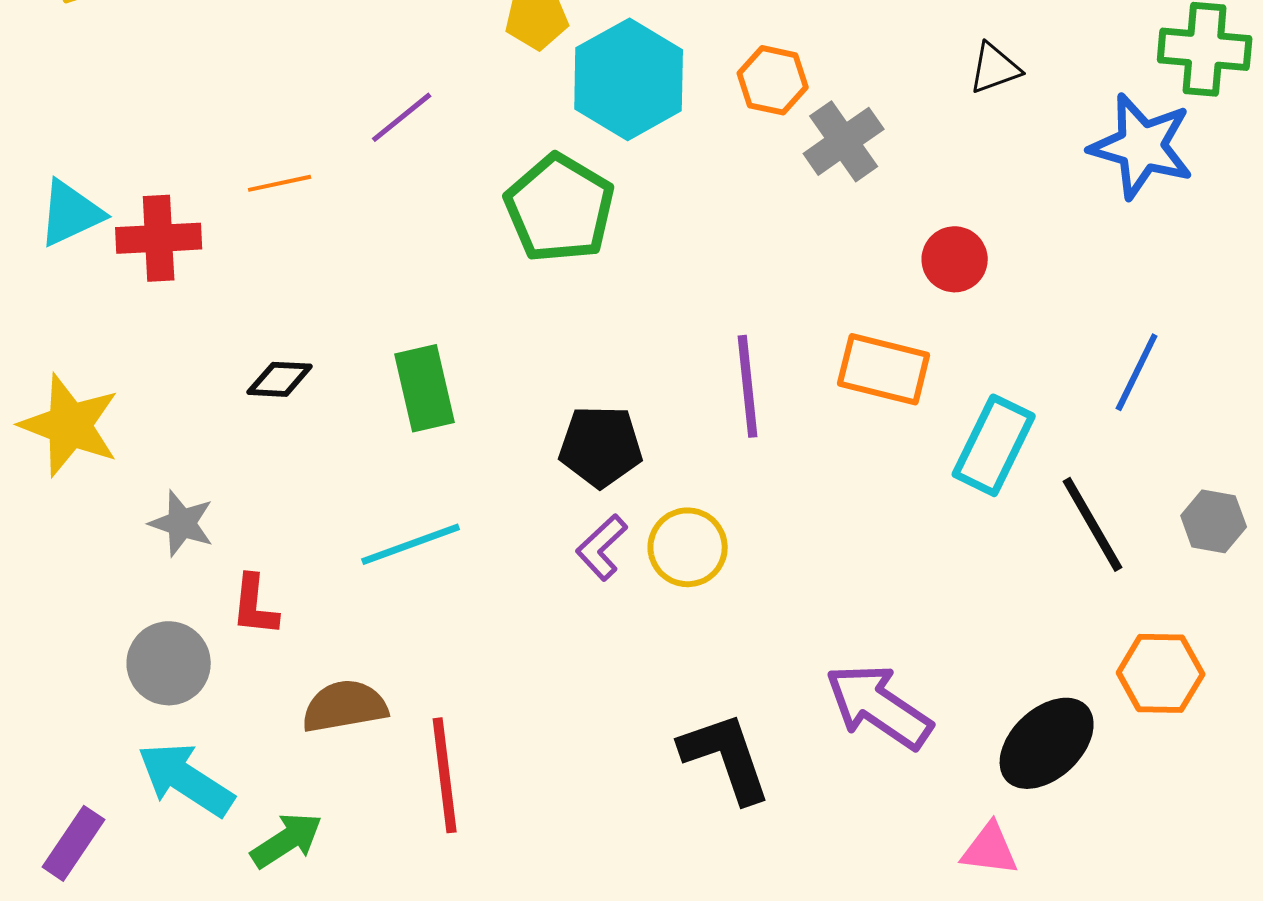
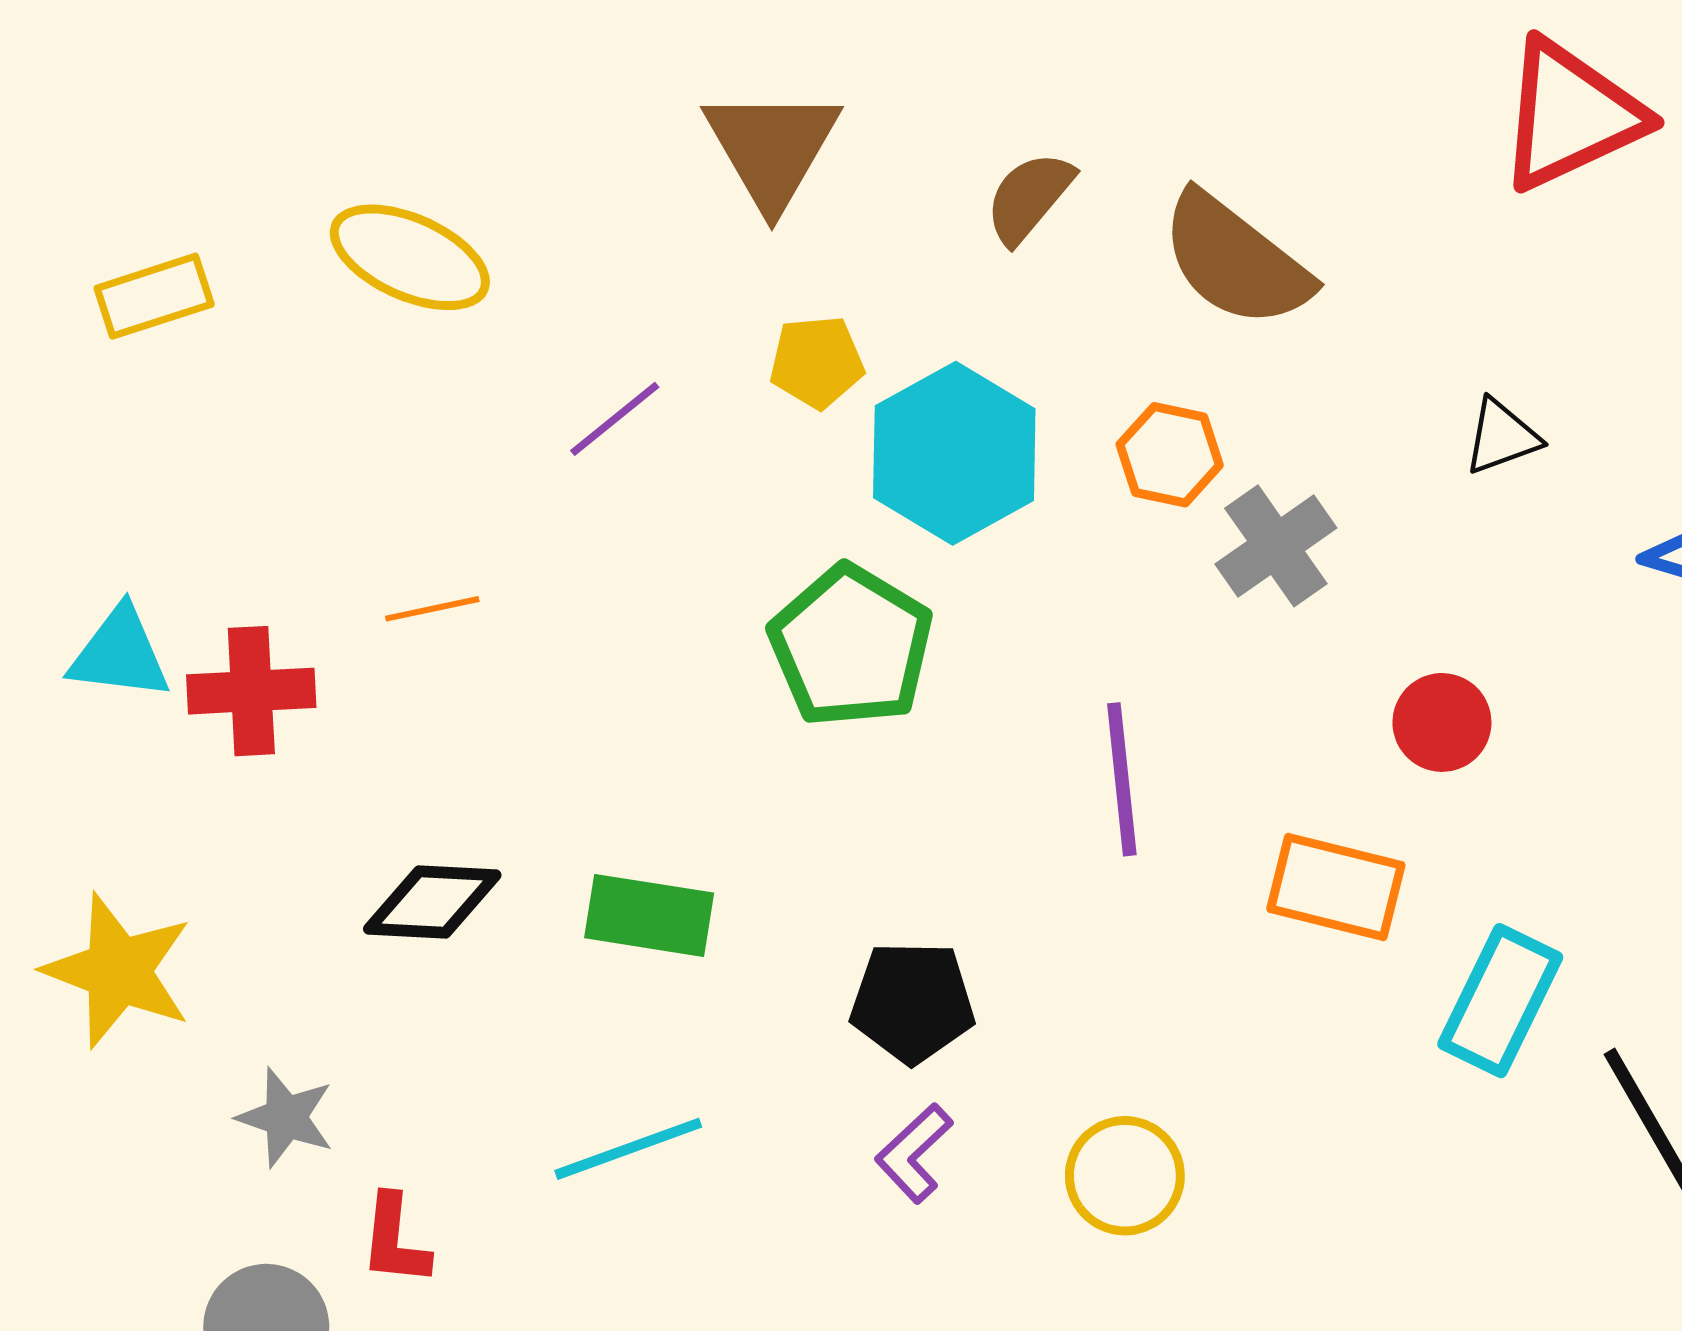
purple line: (402, 117) -> (615, 419), moved
cyan triangle: (71, 213) -> (120, 654), turned 32
black diamond: (280, 379) -> (432, 902), size x1.4
purple line: (748, 386) -> (1122, 779), moved
green rectangle: (425, 388) -> (649, 915), turned -68
yellow circle: (688, 547) -> (1125, 1176), moved

